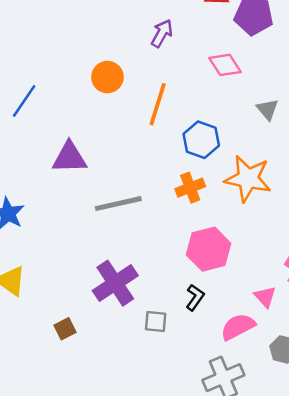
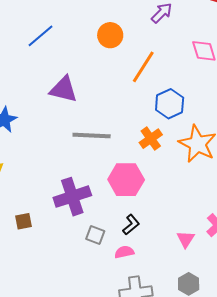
orange cross: (190, 188) -> (151, 139), turned -30
pink hexagon: (209, 249) -> (126, 180), moved
pink semicircle: (238, 327) -> (124, 252), moved, size x0.7

